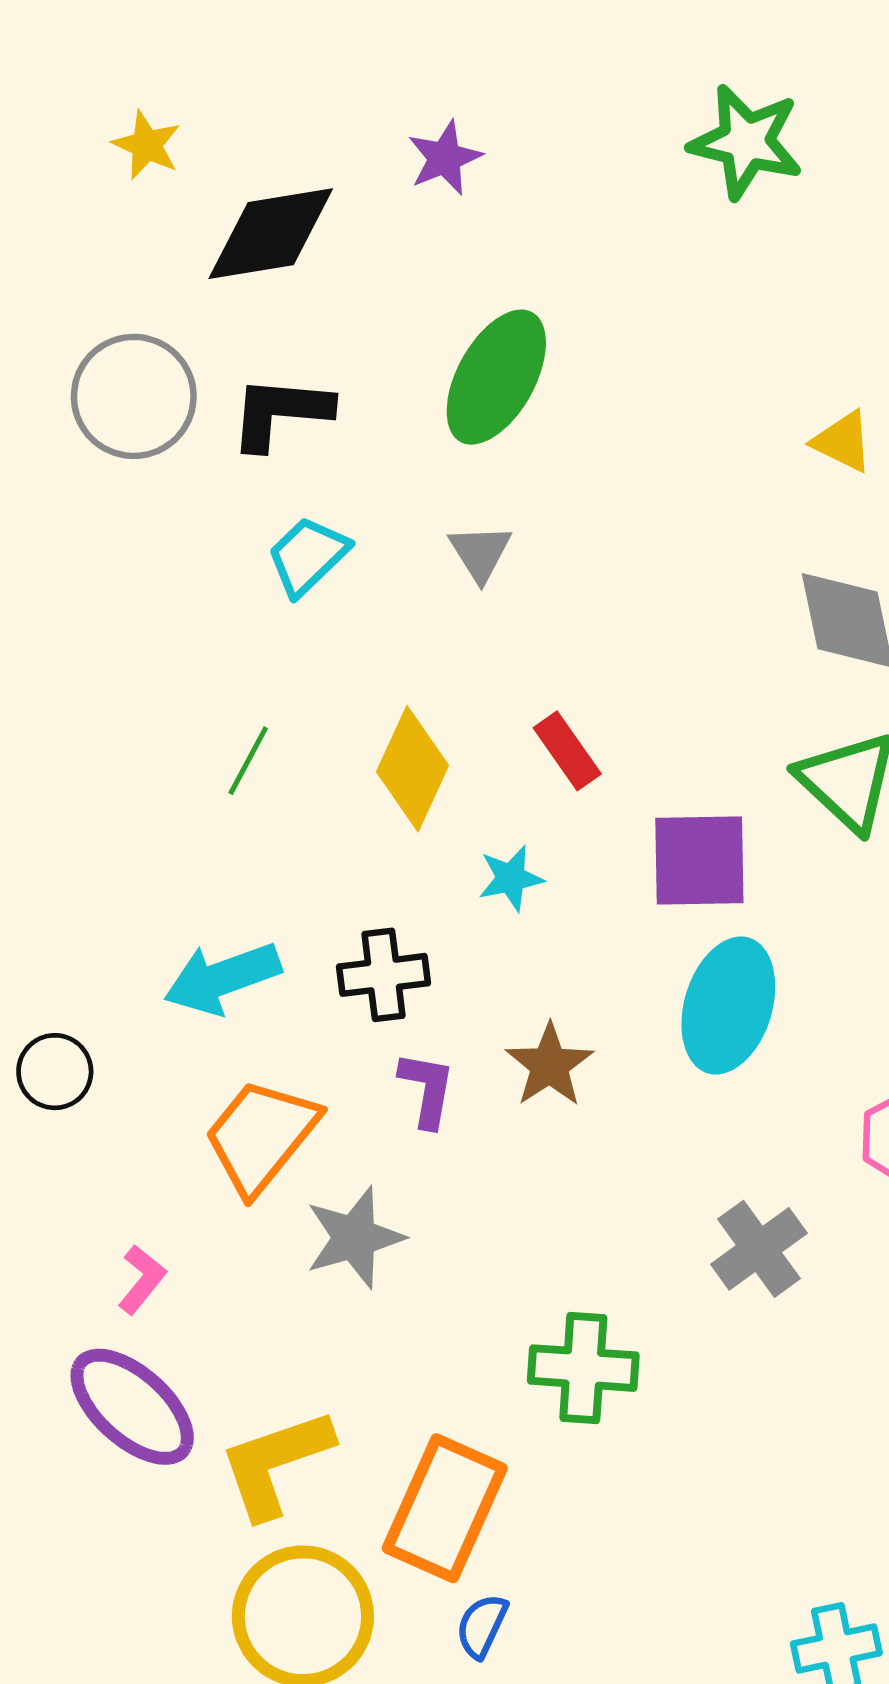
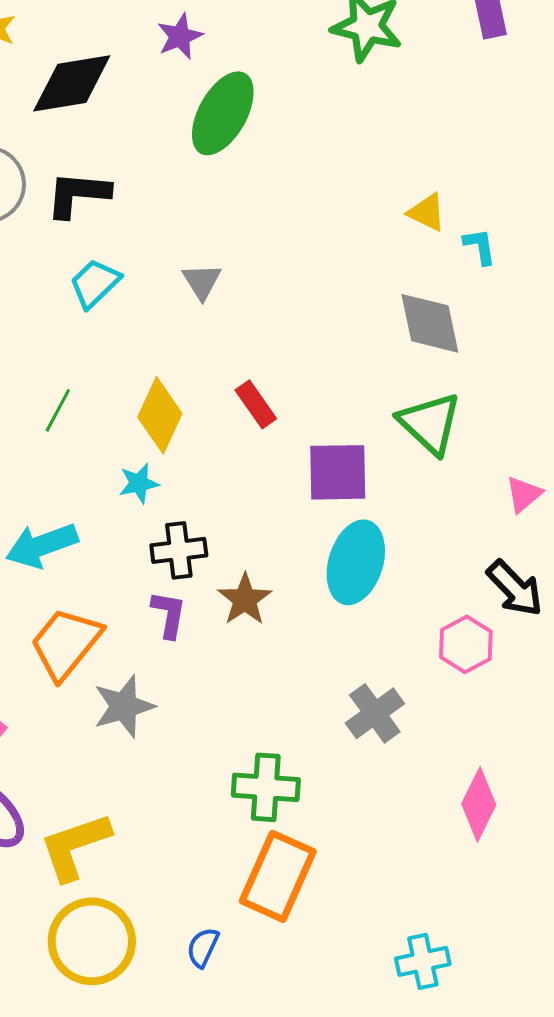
green ellipse: (496, 377) -> (223, 113), moved
cyan star: (511, 878) -> (139, 483), moved
black cross: (384, 975) -> (179, 550), moved
orange rectangle: (445, 1508) -> (278, 876), moved

